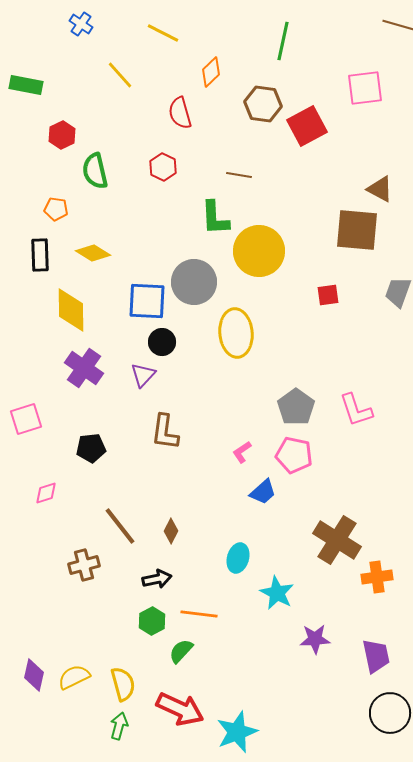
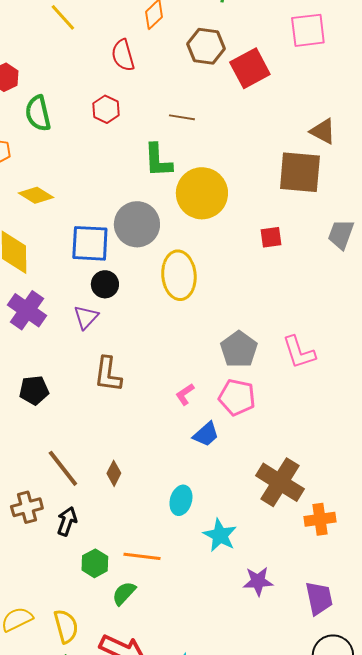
black arrow: (157, 579) -> (67, 521), moved, turned -60

